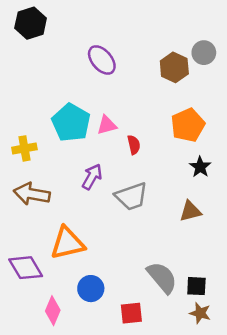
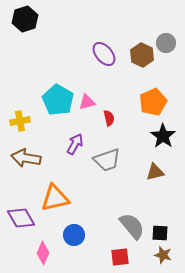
purple ellipse: (102, 60) -> (104, 54), moved
black star: (200, 167) -> (163, 136), size x1.4
red square: (131, 313) -> (120, 257), moved

